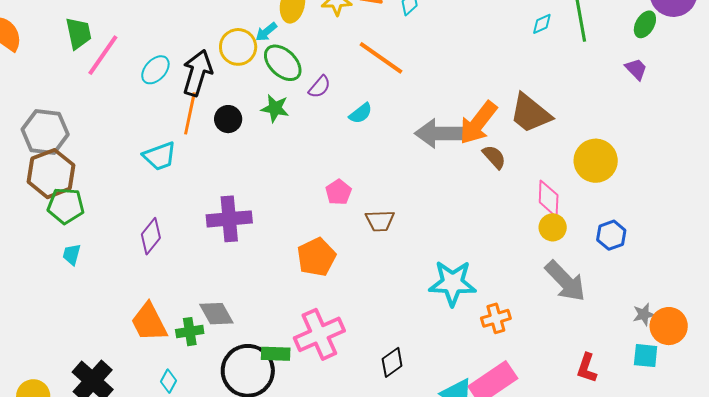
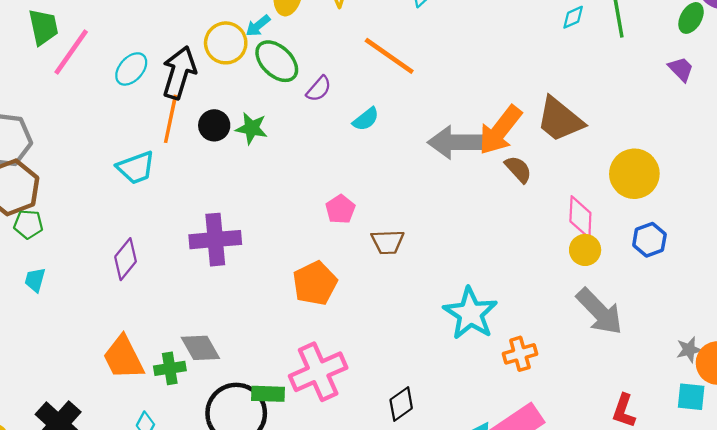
green star: (275, 108) -> (252, 128), moved
green pentagon: (66, 206) -> (28, 224), size x0.7
blue hexagon: (611, 235) -> (649, 240), moved
cyan star: (452, 283) -> (470, 313), turned 30

